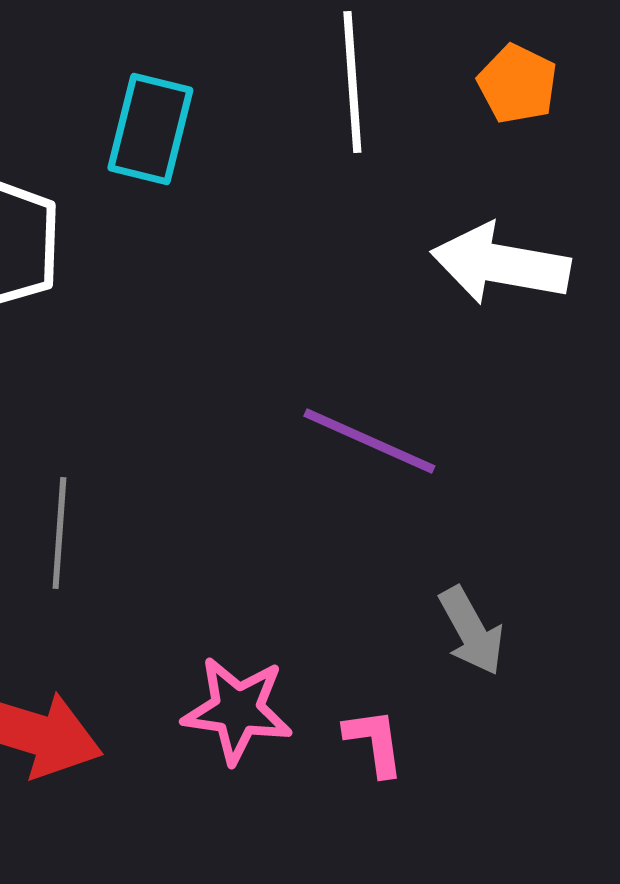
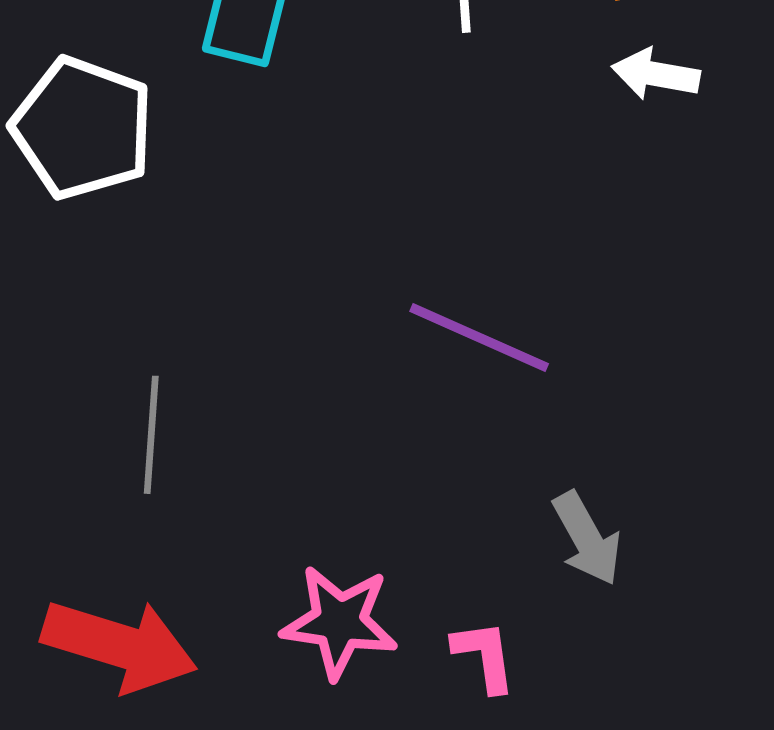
white arrow: (500, 264) -> (656, 74), moved, size x0.6

